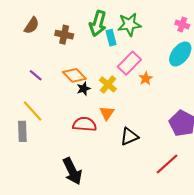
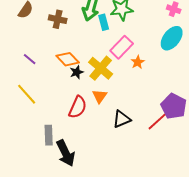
yellow cross: (108, 85) -> (101, 68), size x1.4
red semicircle: (85, 124) -> (78, 107), turned 110
gray rectangle: (22, 131) -> (49, 135), moved
red line: (167, 164) -> (159, 120), moved

